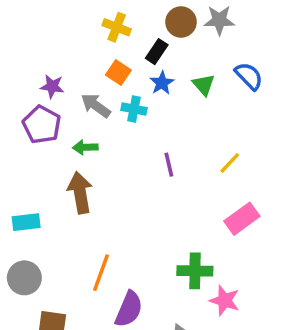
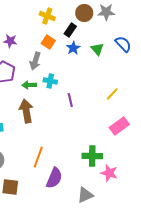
purple star: (52, 86) -> (10, 41), moved
gray arrow: (96, 106) -> (35, 61), turned -108
cyan cross: (134, 109) -> (50, 81), moved
purple line: (169, 165) -> (70, 100), moved

